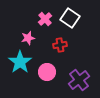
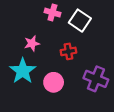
pink cross: (45, 19) -> (52, 13), moved, turned -32
purple cross: (79, 80) -> (96, 79), moved, turned -30

